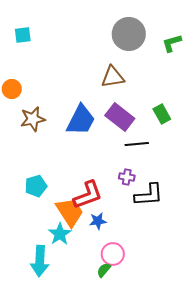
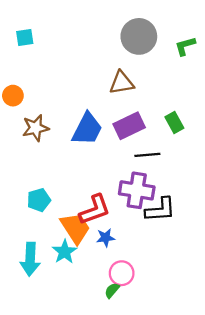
purple rectangle: (120, 117) -> (129, 126), turned -64
purple cross: (127, 177) -> (137, 190), size x2.0
cyan arrow: (40, 261) -> (30, 259), moved

